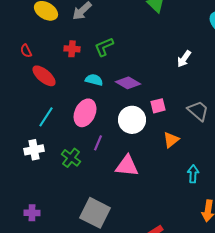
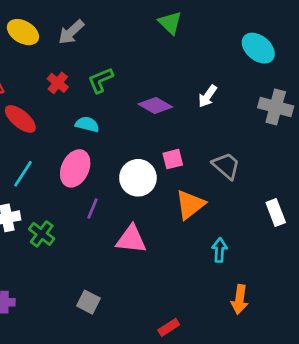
red cross: (72, 49) -> (58, 83), turned 35
purple diamond: (128, 83) -> (155, 106), moved
orange triangle: (171, 140) -> (190, 205), size x1.4
green cross: (71, 158) -> (42, 234), moved
gray square: (95, 213) -> (89, 302), size x0.6

